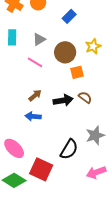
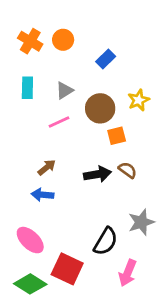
pink line: (35, 62) -> (59, 122), turned -56
brown arrow: (35, 95) -> (47, 167), moved
blue arrow: (33, 116) -> (43, 195), moved
pink arrow: (96, 172) -> (128, 273), moved, turned -48

